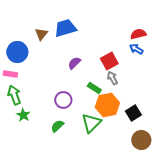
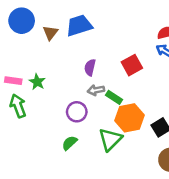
blue circle: (17, 52) -> (22, 21), moved
purple semicircle: (74, 63) -> (90, 67), turned -32
gray arrow: (112, 78) -> (96, 90), moved, turned -72
green star: (23, 115) -> (37, 82), moved

